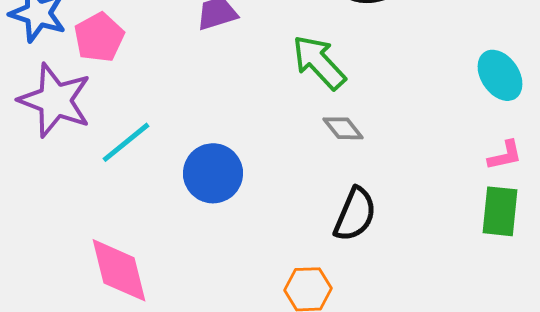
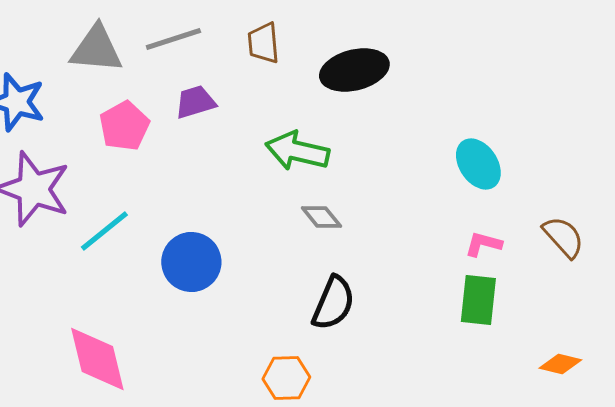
pink pentagon: (99, 37) -> (124, 126), moved
green arrow: (319, 62) -> (297, 151), turned -34
pink L-shape: (505, 155) -> (483, 244), turned -153

